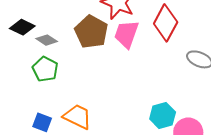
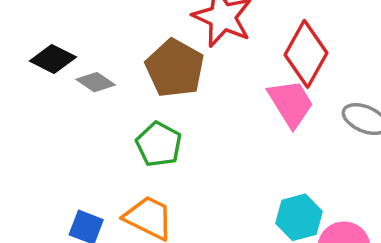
pink trapezoid: (126, 34) -> (291, 103), moved, turned 128
green pentagon: (45, 69) -> (159, 144), moved

